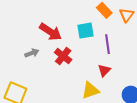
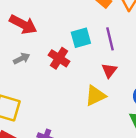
cyan square: (86, 31) -> (81, 38), moved
red arrow: (51, 32) -> (23, 24), moved

